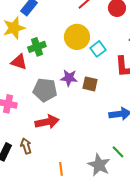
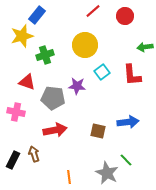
cyan square: (98, 49) -> (102, 72), moved
red triangle: (19, 62) -> (27, 82), moved
brown square: (90, 84) -> (98, 131), moved

